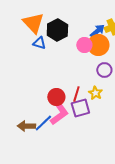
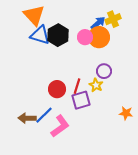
black hexagon: (57, 30) -> (58, 35), moved
blue triangle: (39, 43) -> (40, 35), size x1.5
purple circle: (104, 70) -> (104, 71), moved
pink L-shape: (59, 114) -> (60, 126), moved

